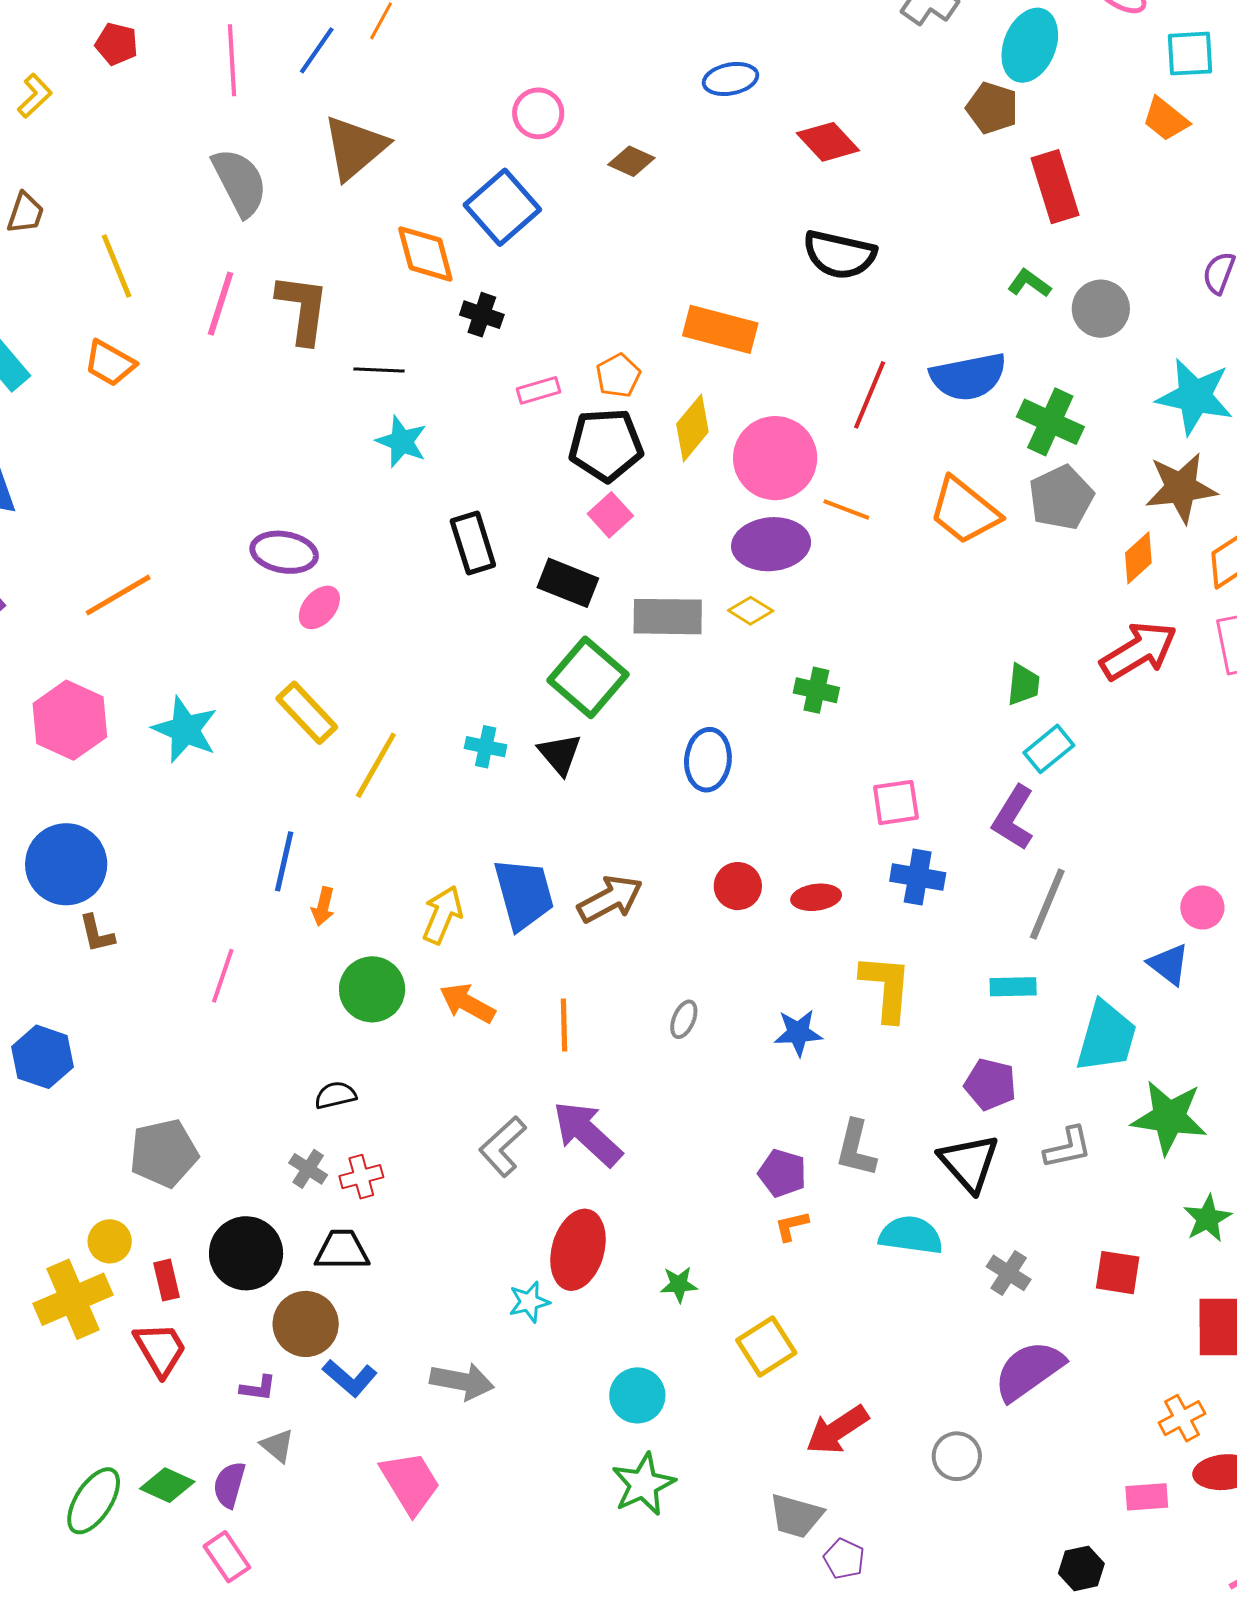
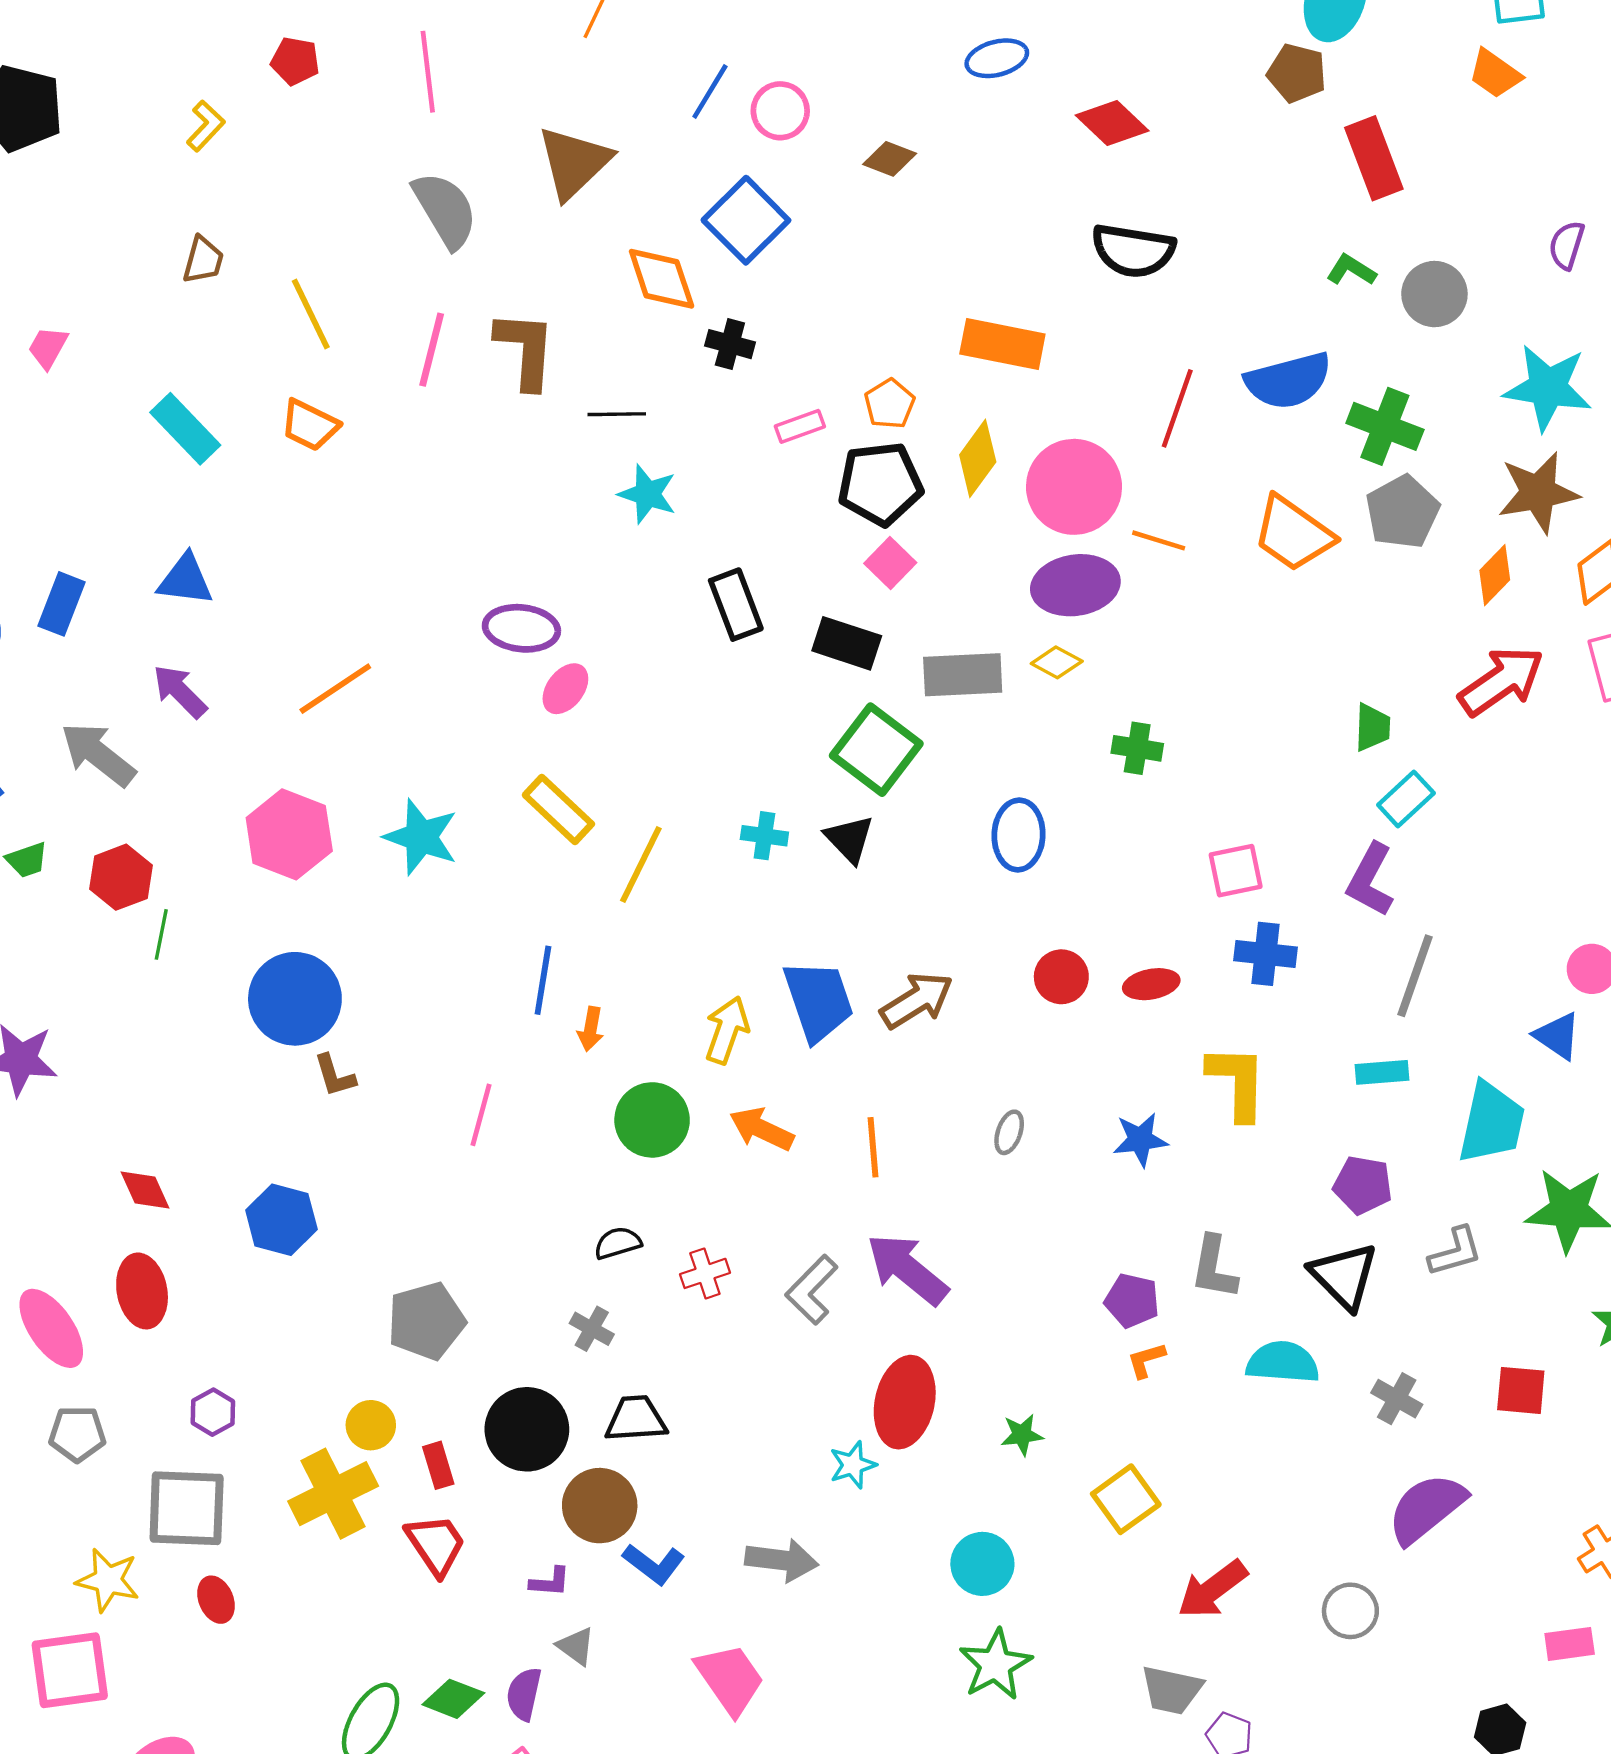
blue line: (317, 50) -> (710, 92), moved
red cross: (361, 1177) -> (705, 1273), moved

